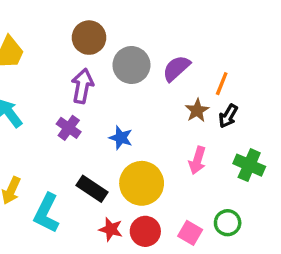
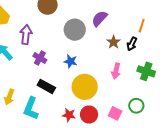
gray circle: (131, 65) -> (75, 30), moved
orange line: (222, 84) -> (142, 26), moved
purple arrow: (82, 86) -> (26, 35), moved
black rectangle: (92, 189) -> (46, 86), moved

